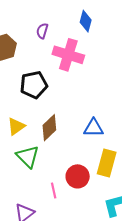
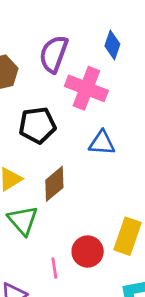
purple semicircle: (42, 31) -> (54, 54), size x1.8
blue triangle: (94, 128) -> (102, 143), moved

